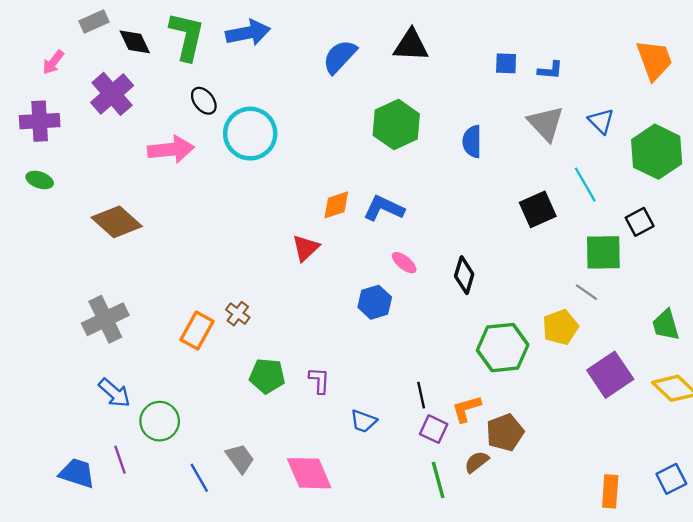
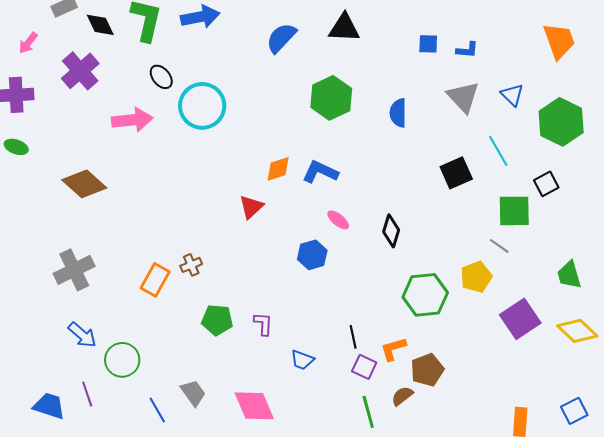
brown cross: (238, 314) -> (191, 265), turned 30

